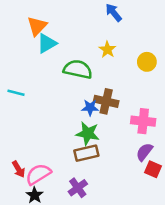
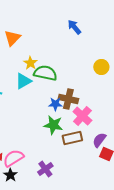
cyan triangle: (47, 43) -> (23, 81), moved
yellow star: (107, 50) -> (30, 63), moved
pink cross: (143, 121) -> (82, 116), moved, turned 36
brown rectangle: (86, 153) -> (72, 138), moved

